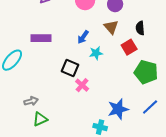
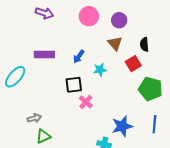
blue arrow: (83, 37) -> (79, 57), moved
black square: (70, 68) -> (74, 85), turned -30
blue line: (150, 107) -> (154, 124), turned -42

